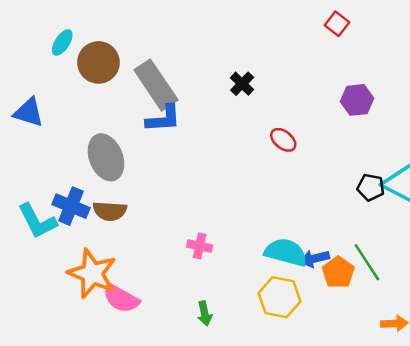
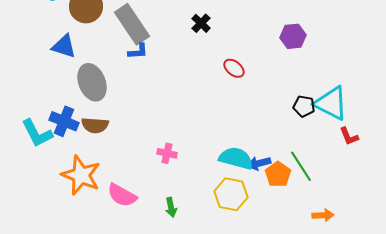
blue triangle: (29, 112) -> (64, 46), moved
blue L-shape: (163, 119) -> (138, 51), size x0.7
pink semicircle: (121, 298) -> (122, 195), moved

